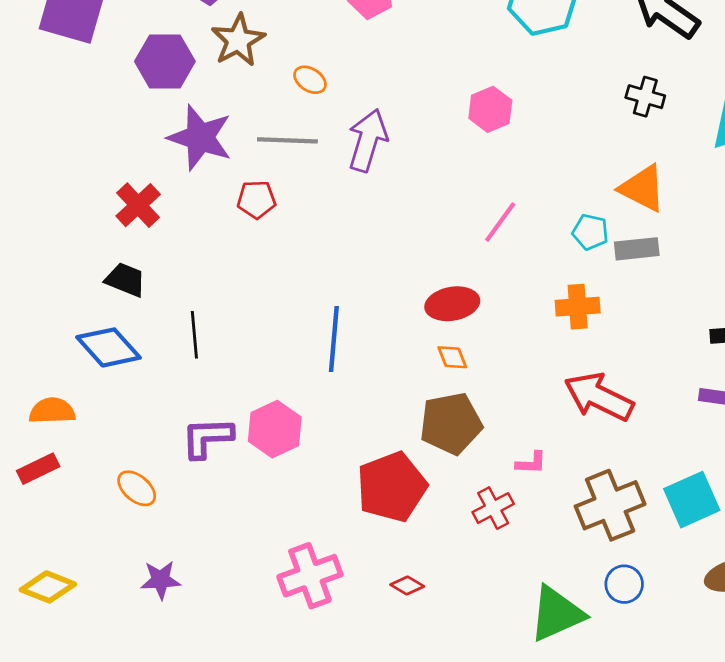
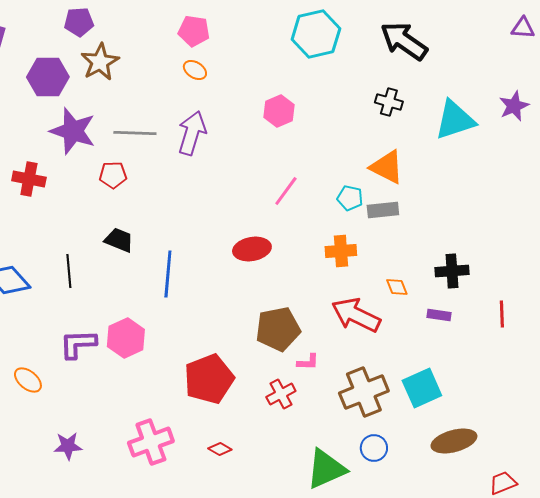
orange ellipse: (310, 80) -> (195, 70), moved
red cross: (138, 205) -> (29, 179), turned -36
black trapezoid: (125, 280) -> (119, 240), moved
orange diamond: (452, 357) -> (397, 287), moved
brown pentagon: (451, 424) -> (278, 329), moved
purple star: (161, 580) -> (68, 446), moved

